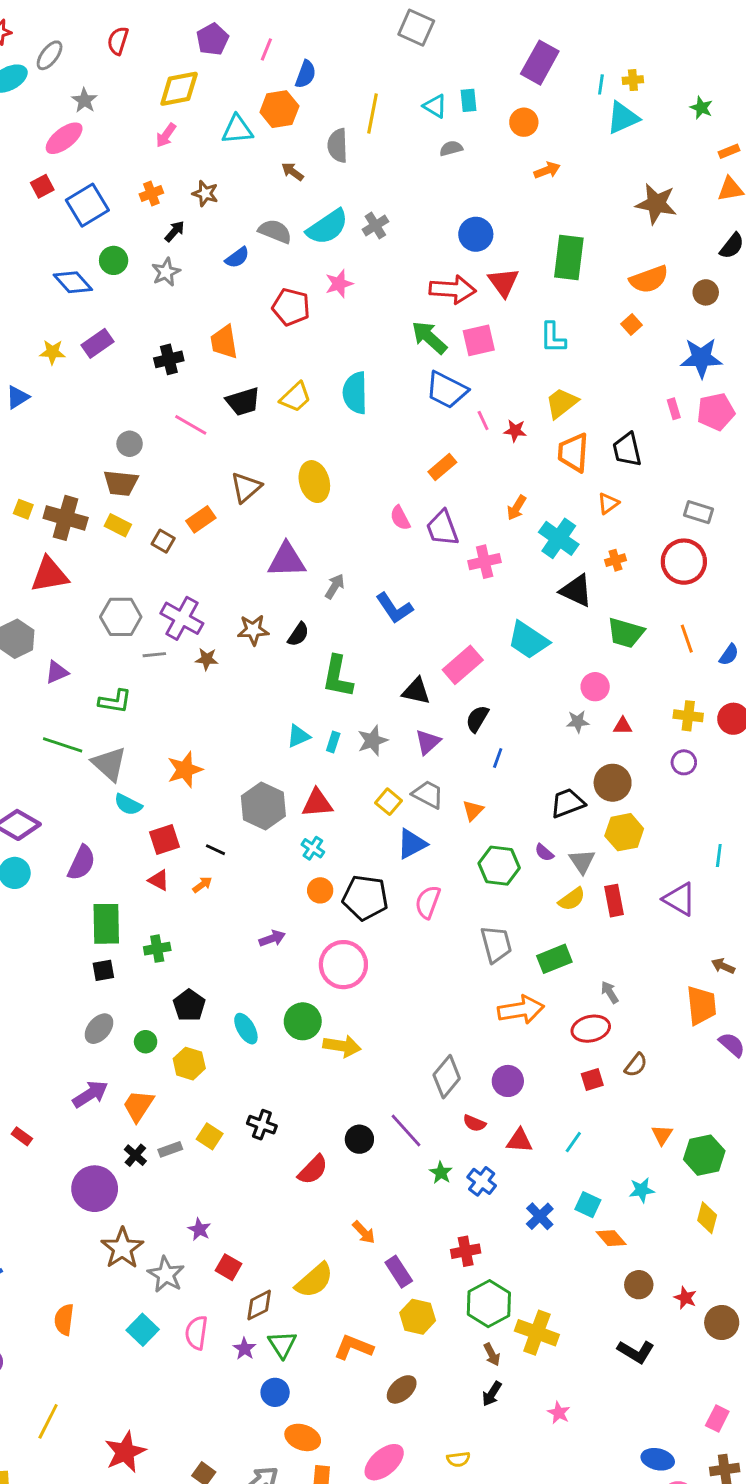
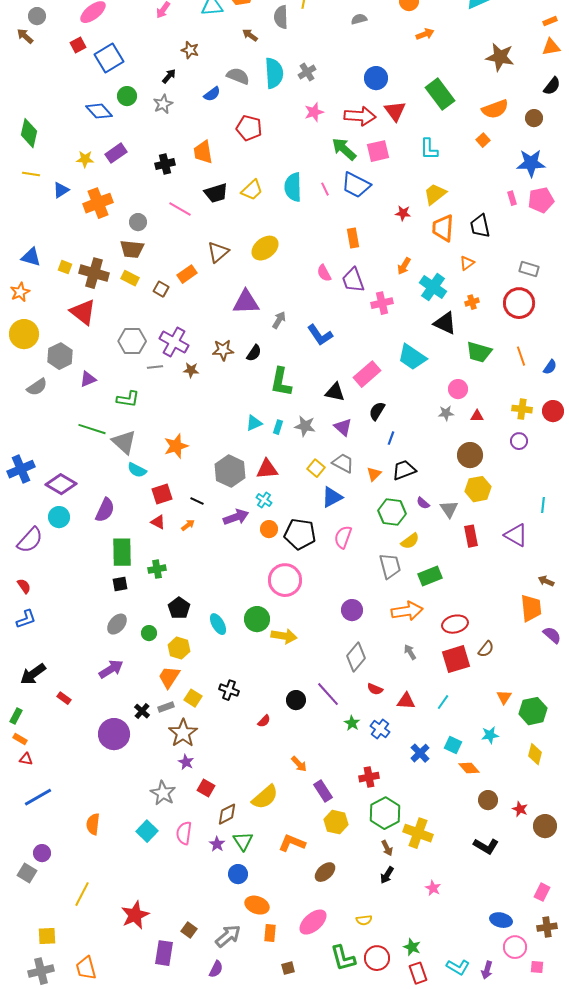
orange cross: (151, 194) -> (98, 203), moved, size x1.8
cyan semicircle: (327, 227) -> (274, 73), turned -60
green rectangle: (569, 258) -> (440, 94), turned -44
pink star: (339, 284) -> (314, 112), moved
pink line: (483, 420) -> (325, 189), moved
orange rectangle: (442, 467) -> (353, 238), turned -60
yellow ellipse: (314, 482) -> (265, 248), turned 68
red triangle: (50, 575) -> (83, 312), turned 48
gray star: (373, 741) -> (305, 426), turned 30
purple triangle: (428, 742) -> (343, 427), turned -36
black trapezoid: (567, 803) -> (404, 470), moved
yellow semicircle: (572, 899) -> (410, 541), moved
purple arrow: (272, 938) -> (236, 517), moved, size x1.4
gray arrow: (610, 992) -> (410, 652), moved
red square: (592, 1080) -> (456, 659), size x1.8
purple circle: (508, 1081) -> (352, 610), moved
orange trapezoid: (138, 1106) -> (169, 677), moved
red semicircle: (313, 1170) -> (264, 721), size x0.6
brown star: (122, 1248) -> (183, 733), moved

